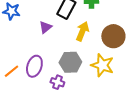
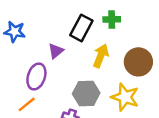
purple ellipse: (34, 66) -> (36, 76), moved
orange line: (11, 71) -> (27, 104), moved

